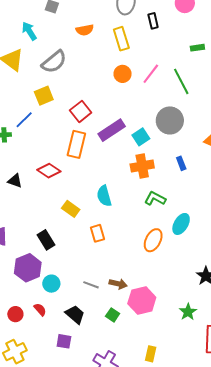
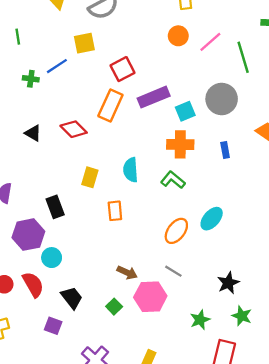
green L-shape: (155, 198) -> (173, 180), moved
yellow rectangle: (71, 209) -> (90, 177), turned 60
gray line: (91, 285) -> (173, 271), moved
red semicircle: (40, 309) -> (33, 284), size x1.6

